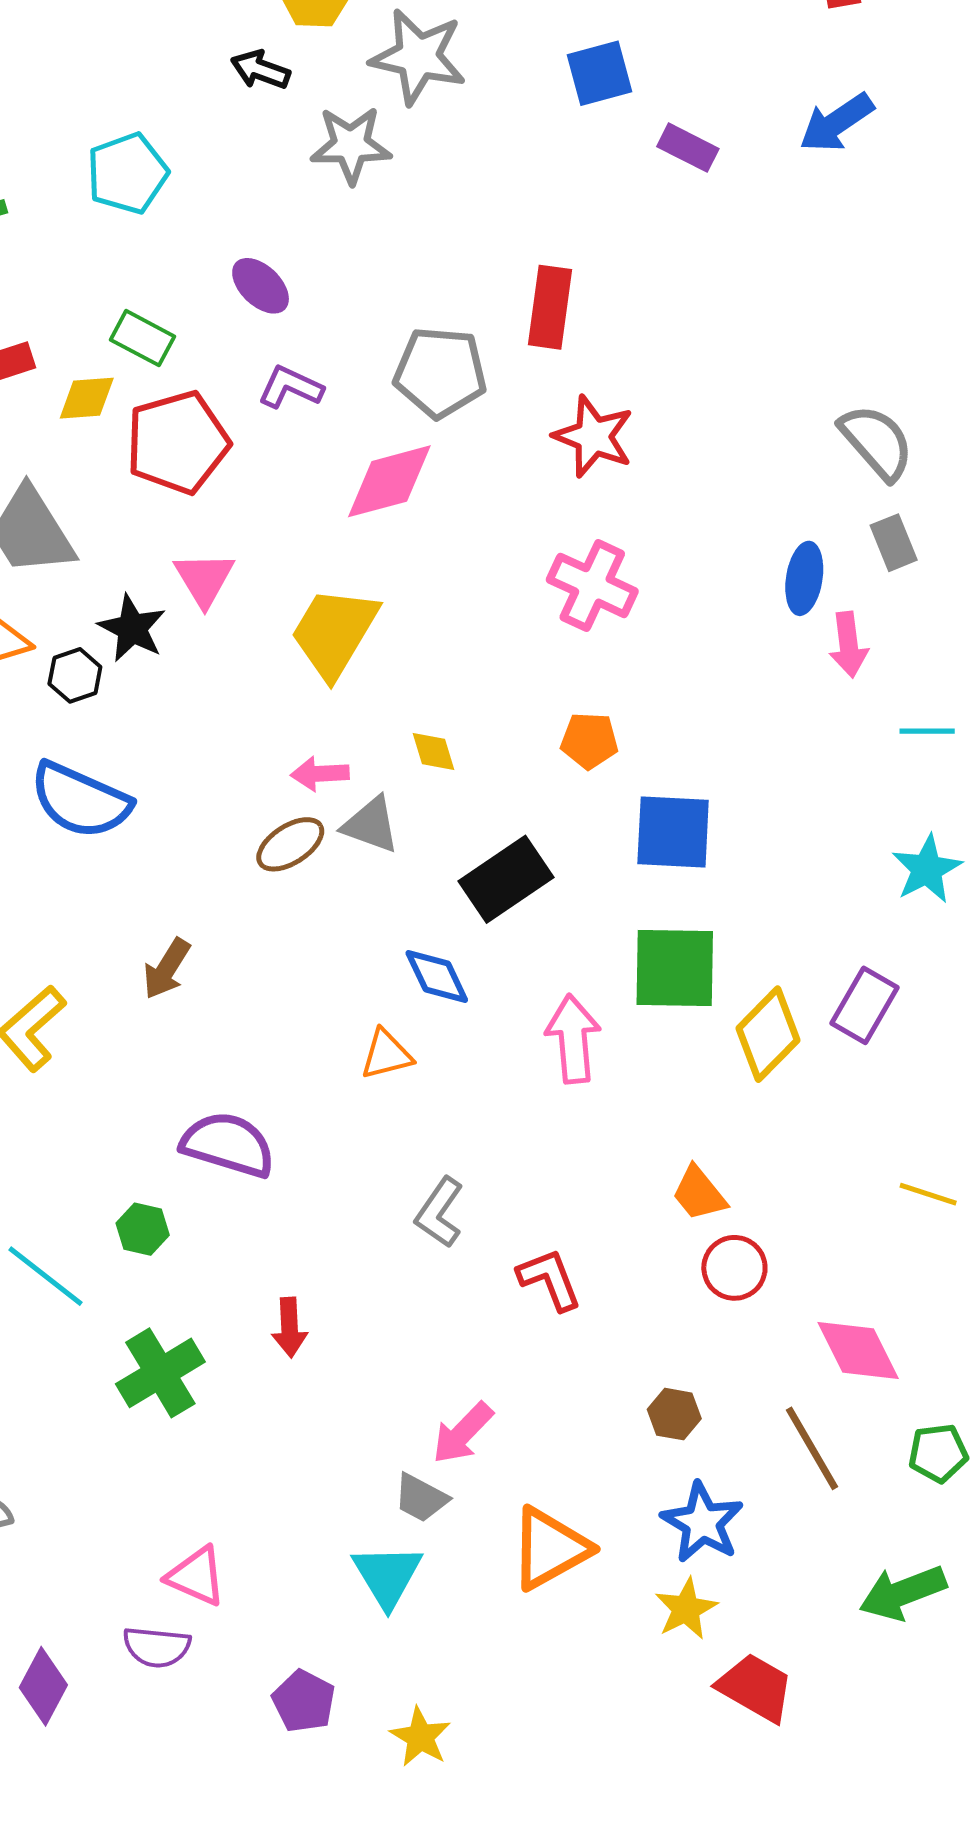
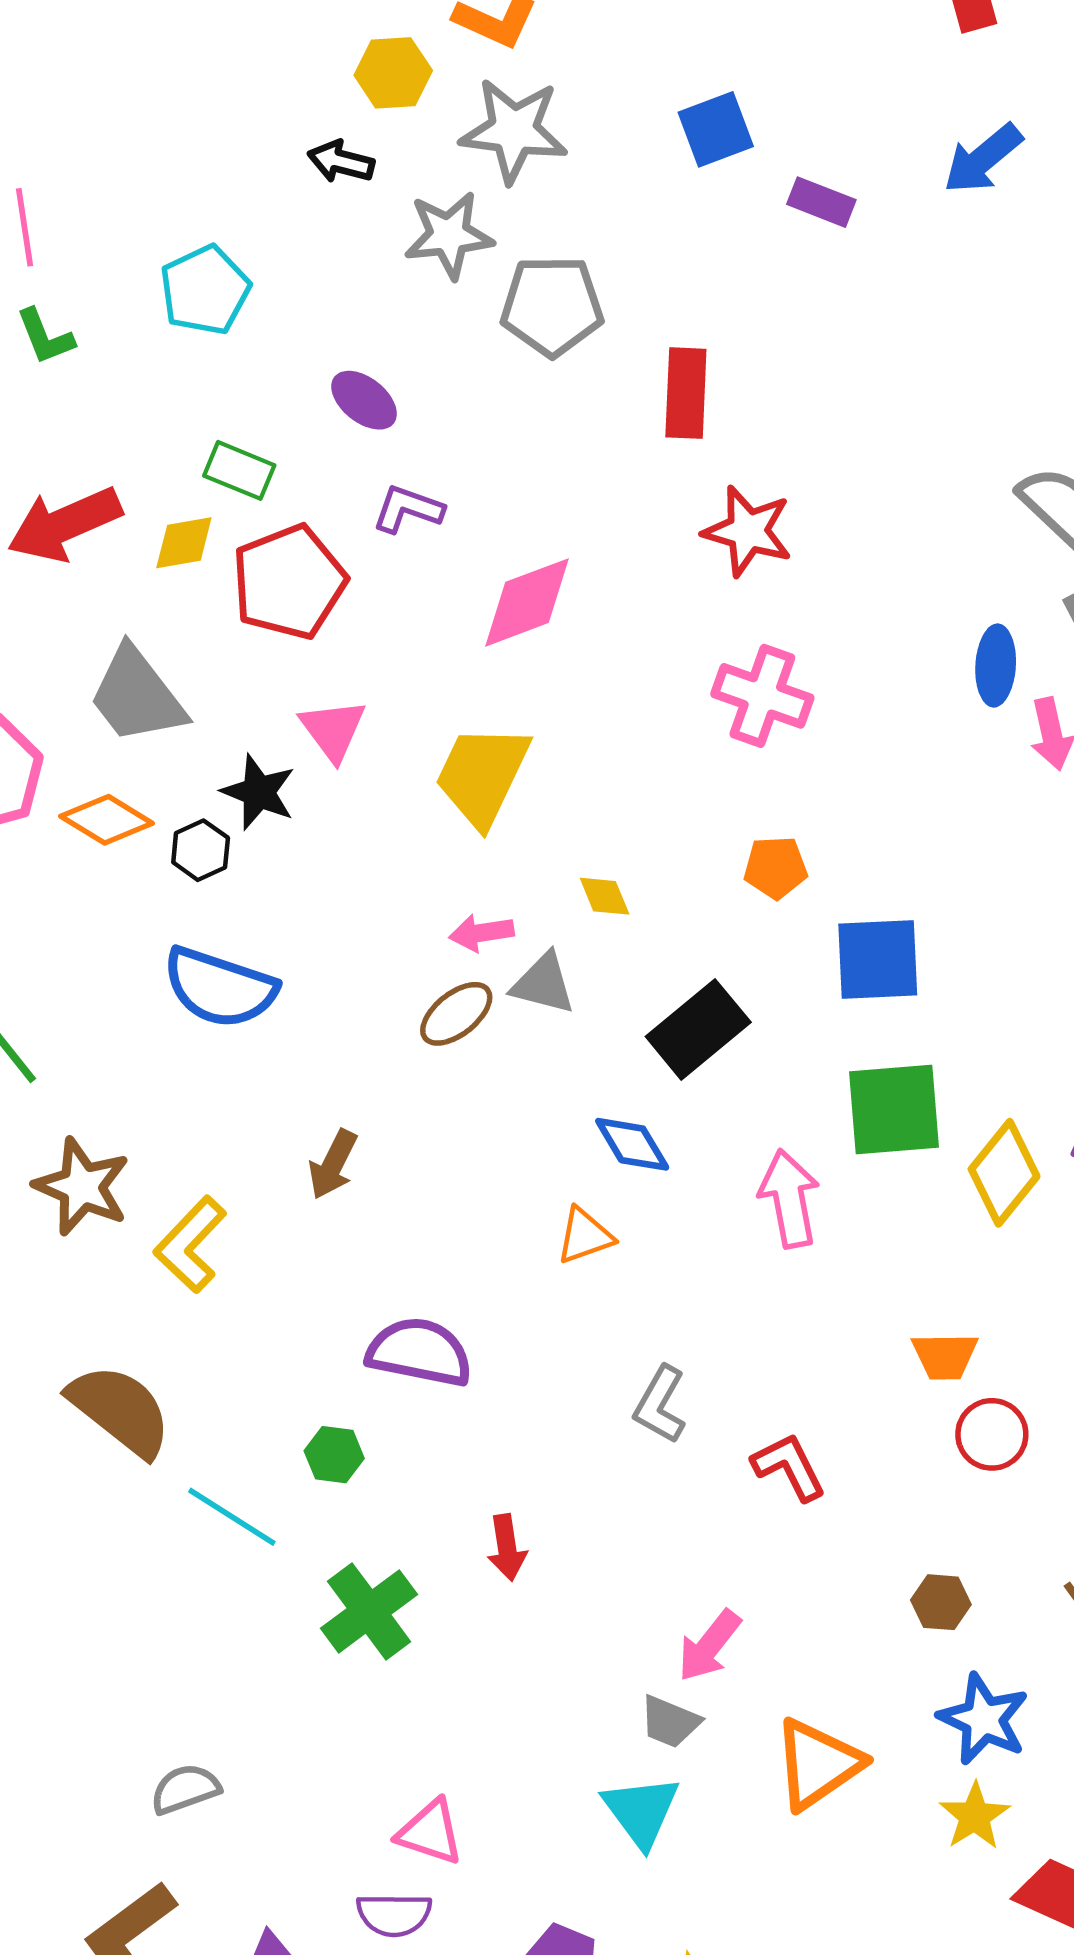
gray pentagon: (440, 372) -> (552, 306), moved
orange trapezoid: (699, 1194) -> (945, 1356), turned -46

